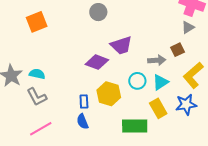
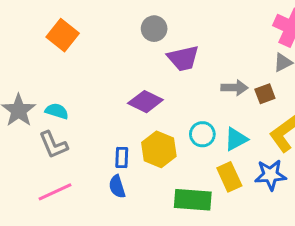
orange square: (37, 22) -> (63, 35), turned -35
purple trapezoid: (121, 45) -> (183, 58), moved
gray arrow: (157, 60) -> (234, 88), moved

